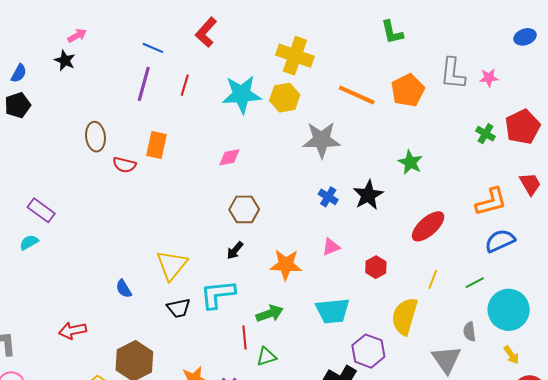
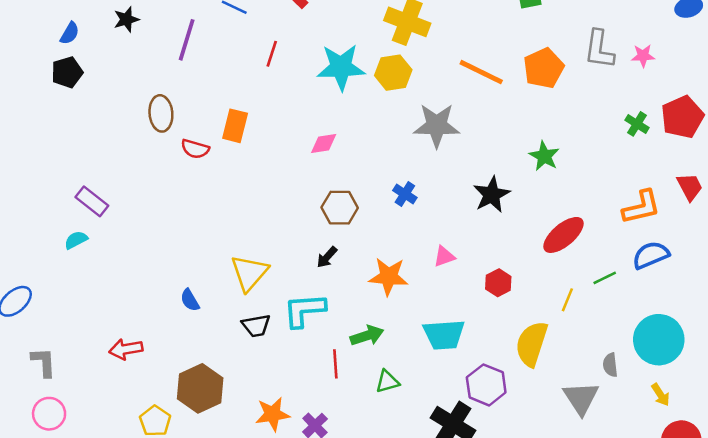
black star: (65, 60) -> (126, 19), turned 30
purple line: (144, 84) -> (187, 40), moved
blue cross: (328, 197) -> (405, 194), moved
green line: (475, 283) -> (605, 278), moved
green triangle: (266, 357) -> (387, 382), moved

